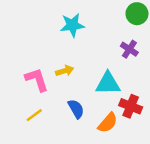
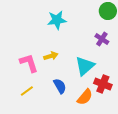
cyan triangle: (108, 83) -> (85, 66), turned -40

